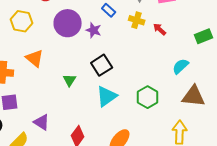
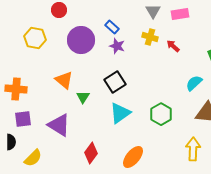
blue rectangle: (109, 10) -> (112, 27), moved
purple star: (94, 30) -> (117, 46), moved
orange triangle: (35, 58) -> (64, 80), moved
purple triangle: (42, 122) -> (59, 125), moved, size x1.4

